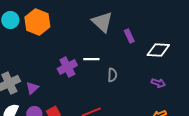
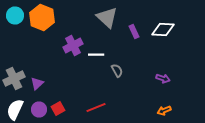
white diamond: (158, 50) -> (163, 30), moved
purple cross: (67, 67) -> (73, 46), moved
gray semicircle: (112, 75) -> (117, 70), turned -32

